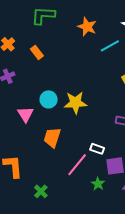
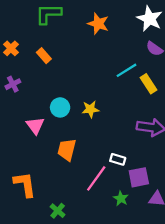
cyan line: (110, 46) -> (126, 70), moved
yellow star: (75, 103) -> (90, 109), size x0.7

